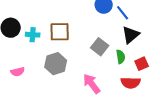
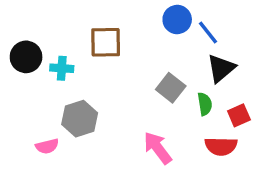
brown square: (60, 32) -> (106, 42), moved
gray hexagon: (56, 64) -> (80, 119), moved
pink semicircle: (18, 72) -> (47, 146), moved

